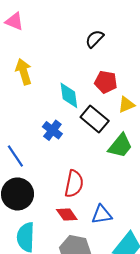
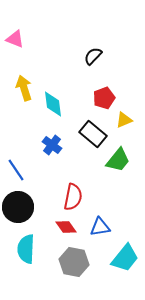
red pentagon: (106, 82) -> (104, 98), turned -30
cyan diamond: (69, 95) -> (53, 104), moved

